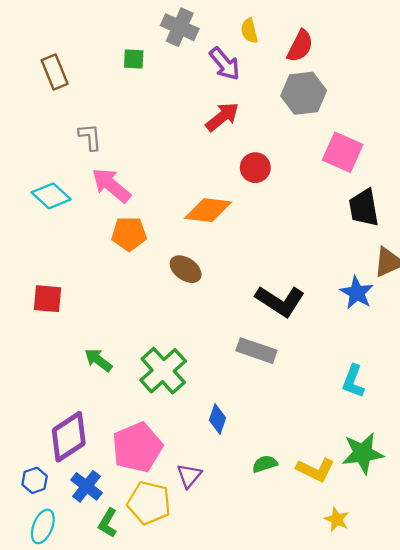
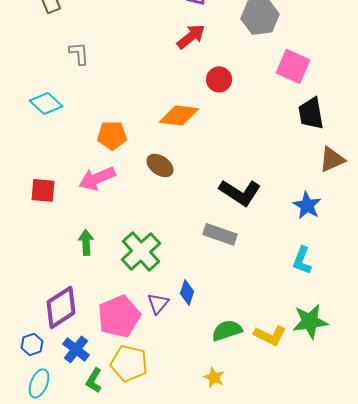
pink arrow: (111, 185) -> (97, 178), moved, turned -63
blue star: (357, 293) -> (307, 205), moved
green arrow: (98, 360) -> (86, 242), turned 50
green semicircle: (265, 464) -> (227, 330), size x1.4
purple triangle: (189, 476) -> (158, 303), moved
yellow star: (337, 519) -> (214, 377), moved

